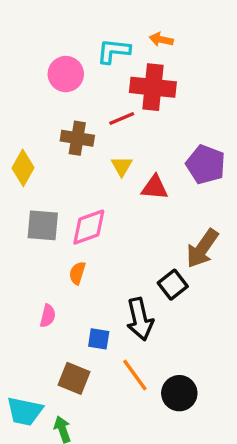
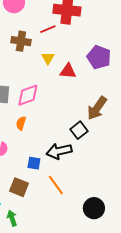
black arrow: (140, 319) -> (59, 151), turned 90
black circle: (179, 393) -> (94, 208), moved

